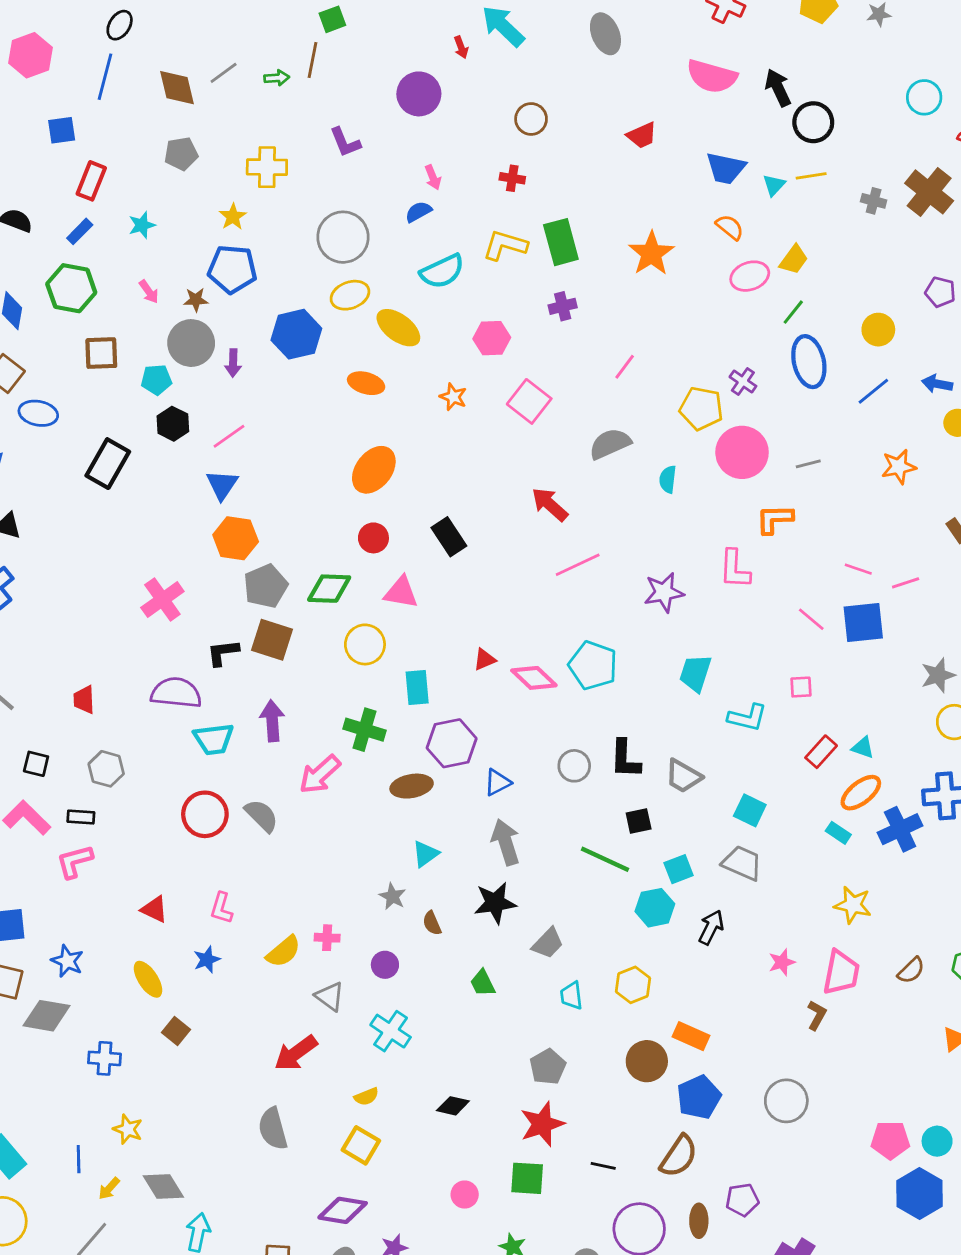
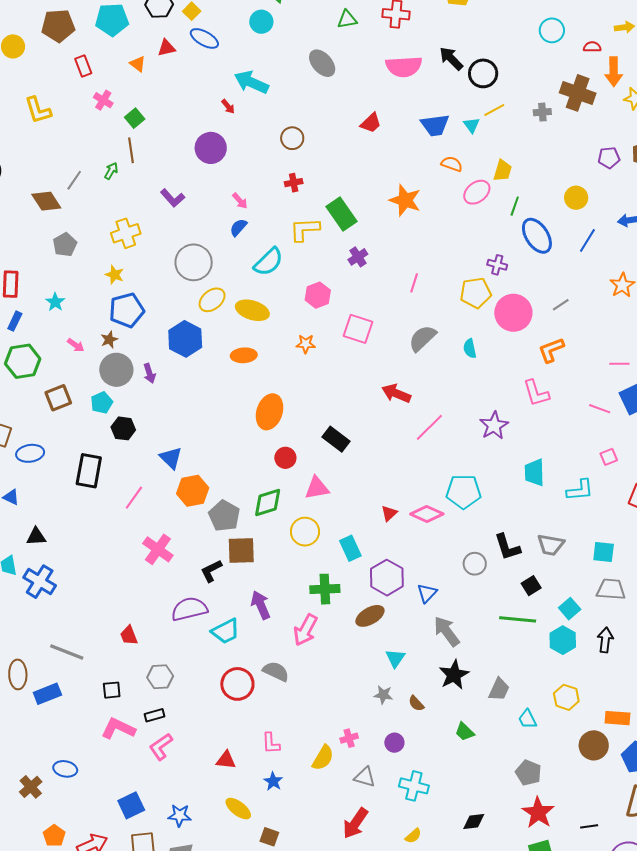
green arrow: (277, 78) -> (111, 171), turned -36
pink line: (229, 436) -> (134, 498), moved

